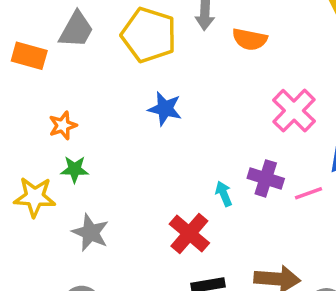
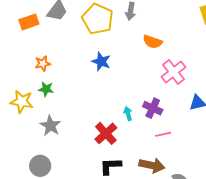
orange semicircle: (250, 39) -> (153, 42), moved
orange rectangle: (29, 56) -> (29, 22), turned -42
pink line: (308, 193) -> (163, 134), moved

